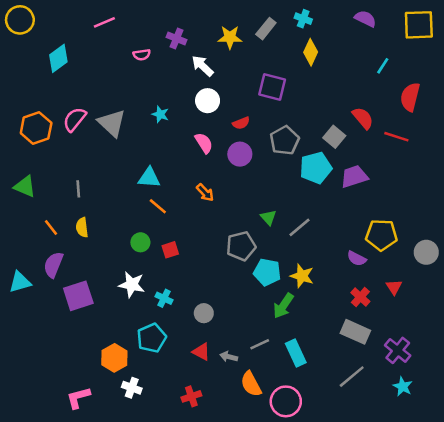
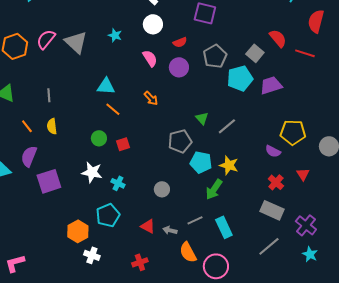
gray circle: (204, 313) -> (162, 189), moved
pink L-shape: (78, 398) -> (15, 263), moved

